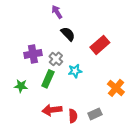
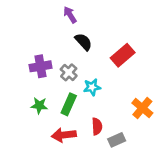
green rectangle: (48, 79) -> (69, 104), moved
green star: (21, 86) -> (39, 106), moved
red semicircle: (73, 116) -> (97, 126), moved

